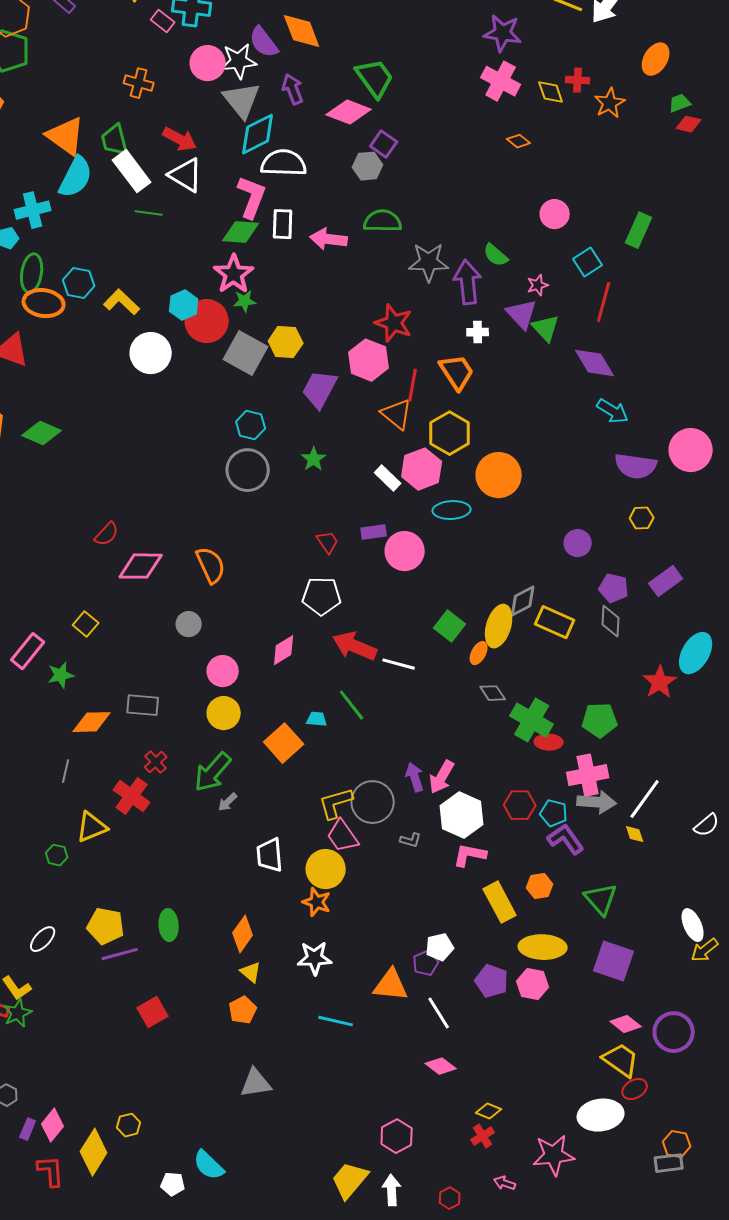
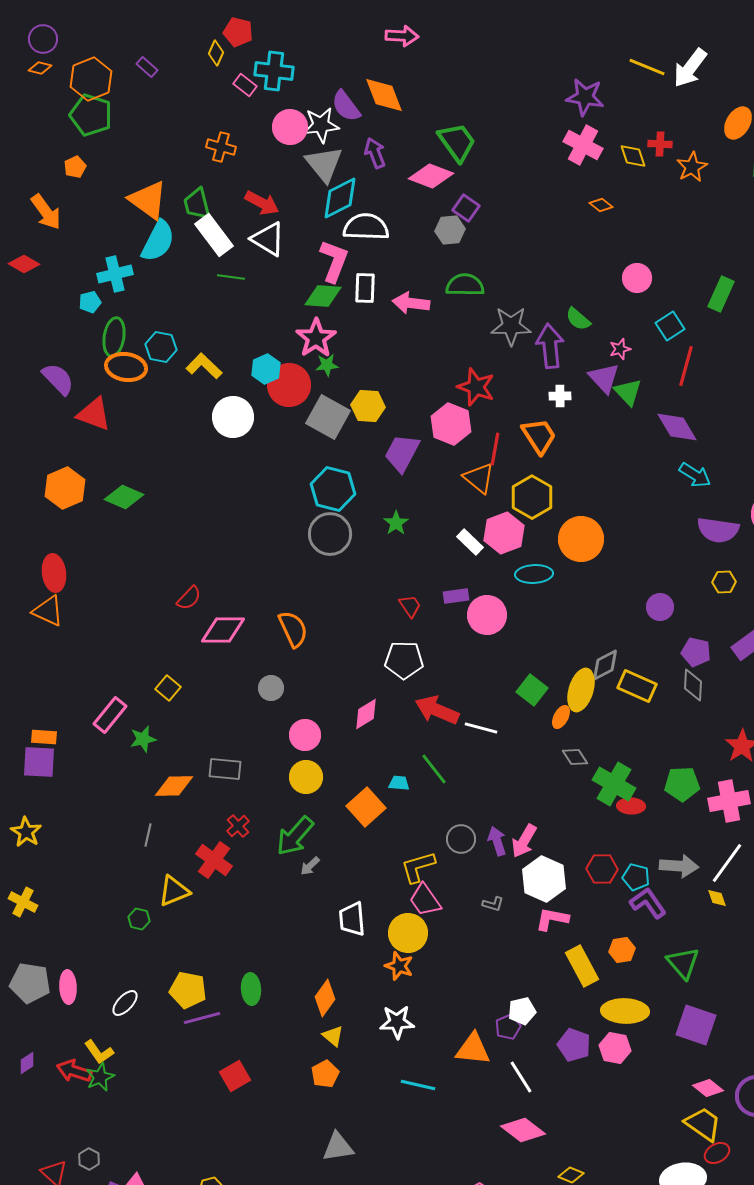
cyan hexagon: (251, 425) -> (333, 489), size x1.5
pink cross: (588, 775) -> (729, 801), moved
gray circle: (373, 802) -> (461, 839), moved, size x0.7
pink diamond: (441, 1066) -> (523, 1130), size x1.4

